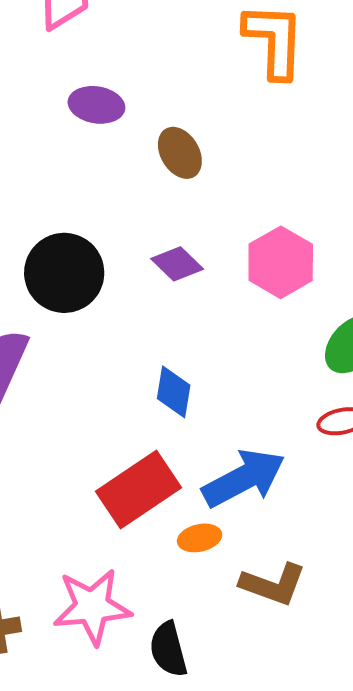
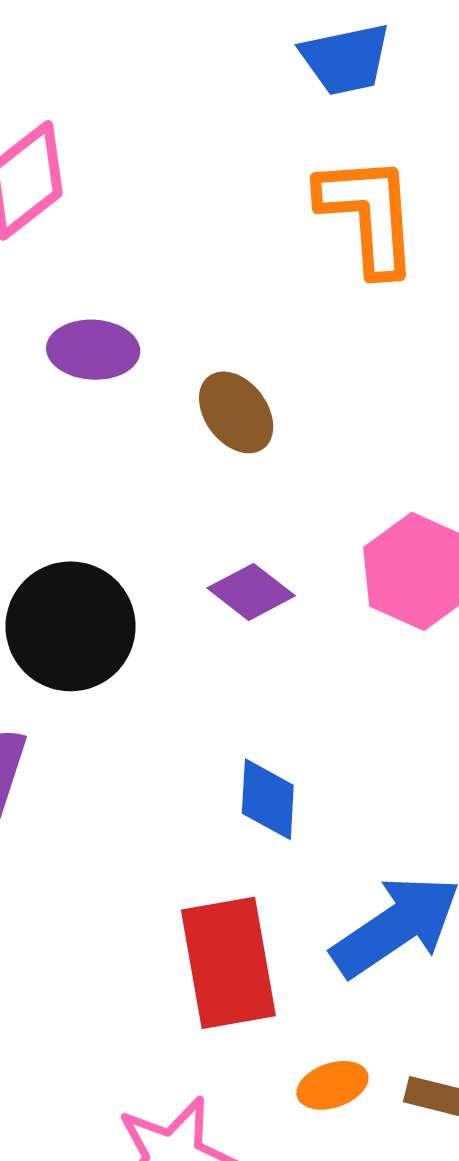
red rectangle: (139, 490) -> (228, 963), turned -60
orange ellipse: (200, 538) -> (332, 1085), moved

